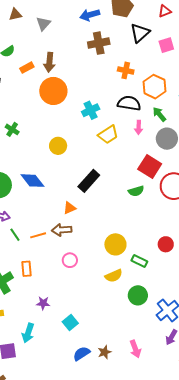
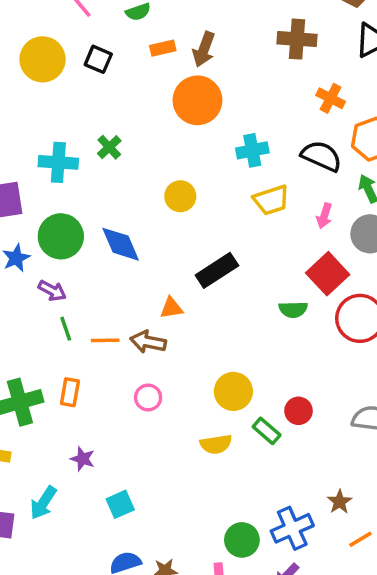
pink arrow: (139, 127) -> (324, 216), moved
red circle: (166, 244) -> (298, 411), moved
green circle: (138, 295) -> (242, 540), moved

